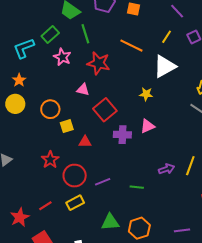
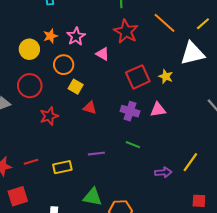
pink star: (62, 57) -> (76, 36), moved
orange star: (19, 80) -> (50, 36), moved
red square: (105, 110) -> (138, 77), moved
yellow square: (67, 126) -> (76, 87), turned 32
purple arrow: (166, 169) -> (163, 172), moved
red circle: (75, 176) -> (30, 86), moved
green line: (137, 187) -> (133, 145), moved

